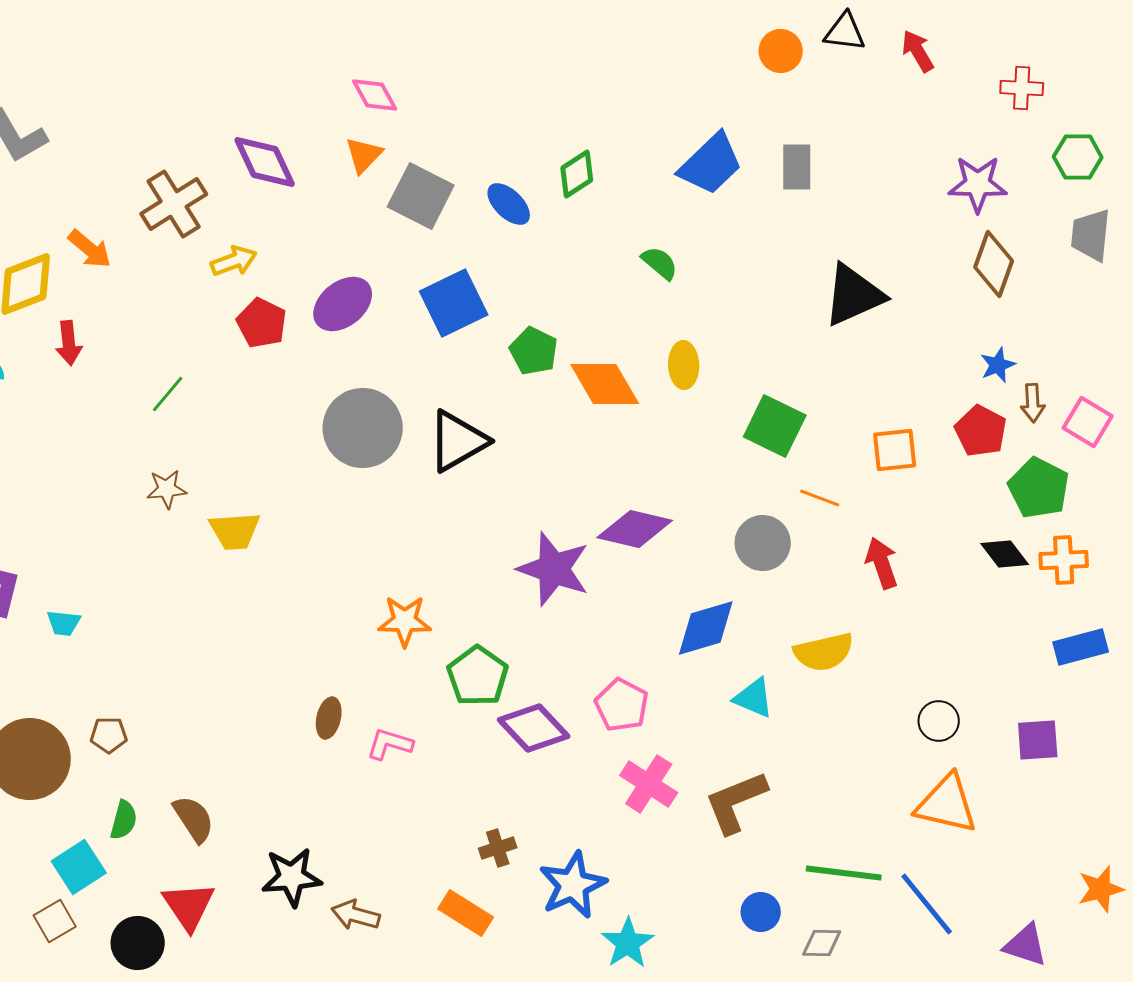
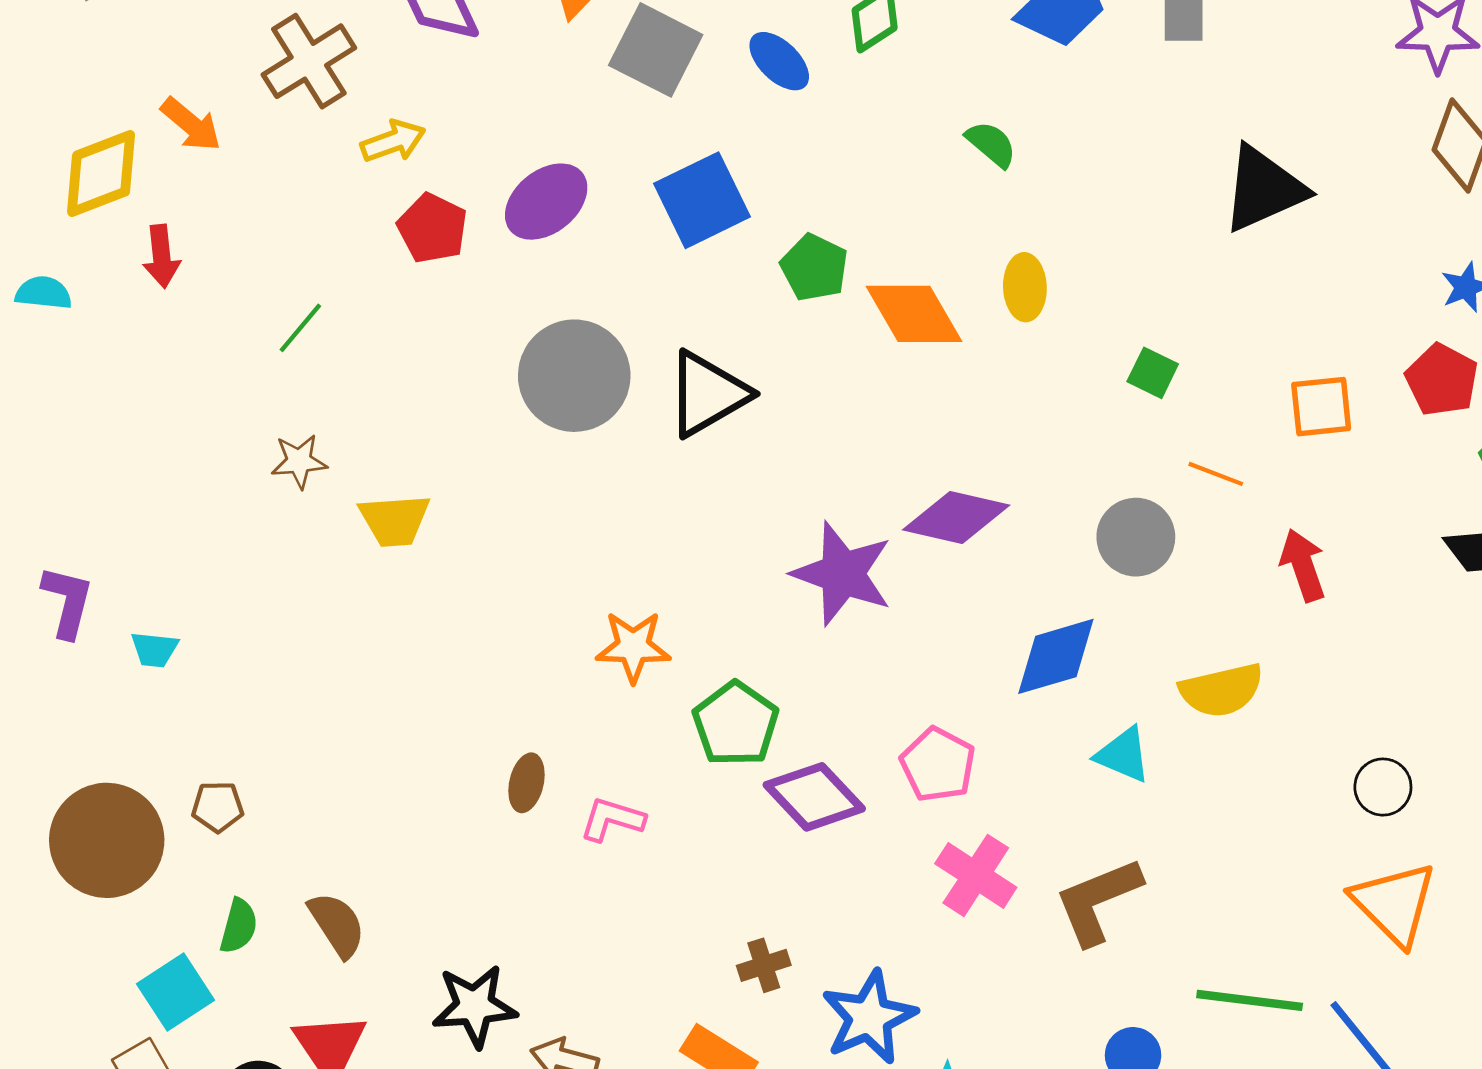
green square: (775, 426) -> (1153, 373), size x0.6
orange triangle: (947, 804) -> (1394, 904), turned 32

